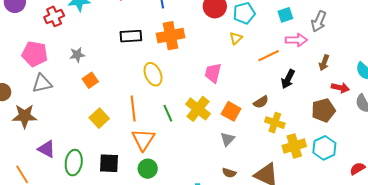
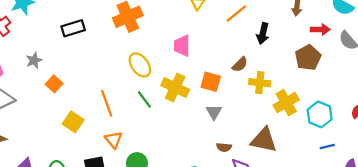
black rectangle: (131, 36) -> (73, 28), moved
yellow ellipse: (153, 74) -> (140, 65), moved
orange triangle: (143, 140) -> (114, 140), moved, size x0.7
cyan hexagon: (324, 148) -> (320, 114), moved

